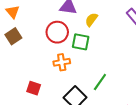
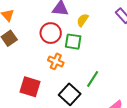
orange cross: (62, 62) -> (56, 61), turned 35
red square: (34, 88) -> (30, 87), size x1.5

